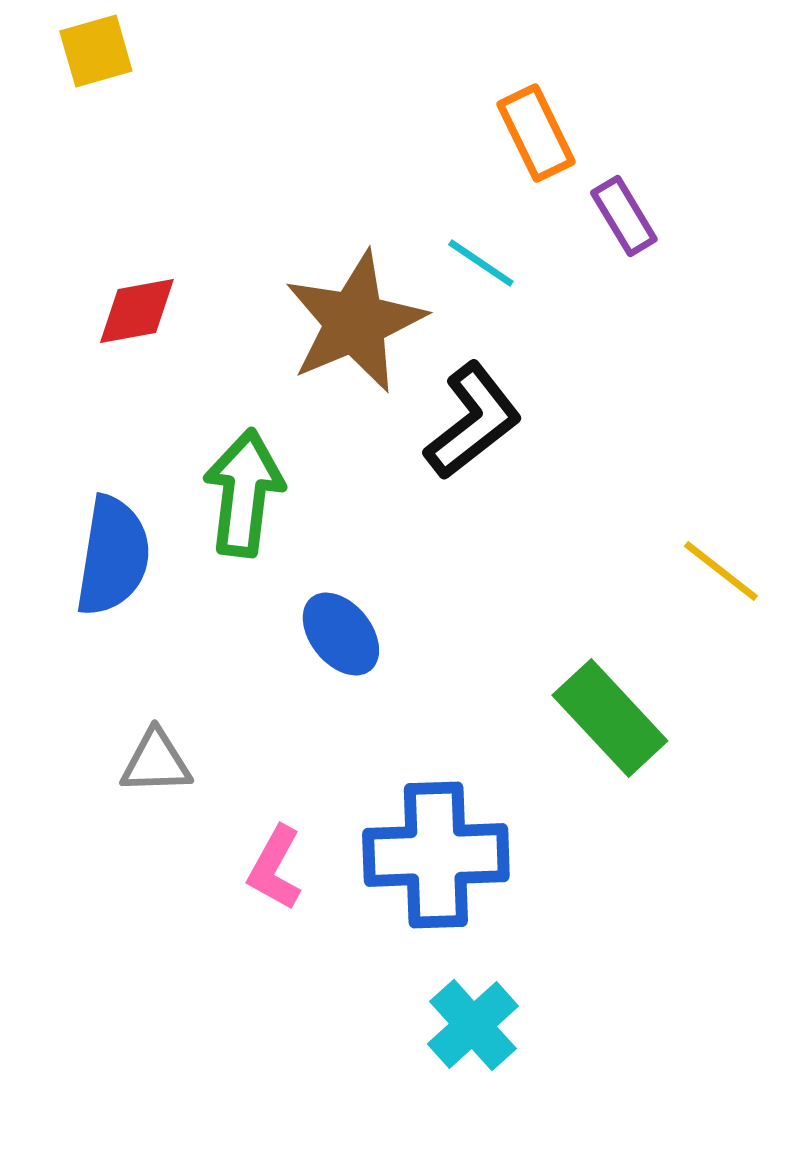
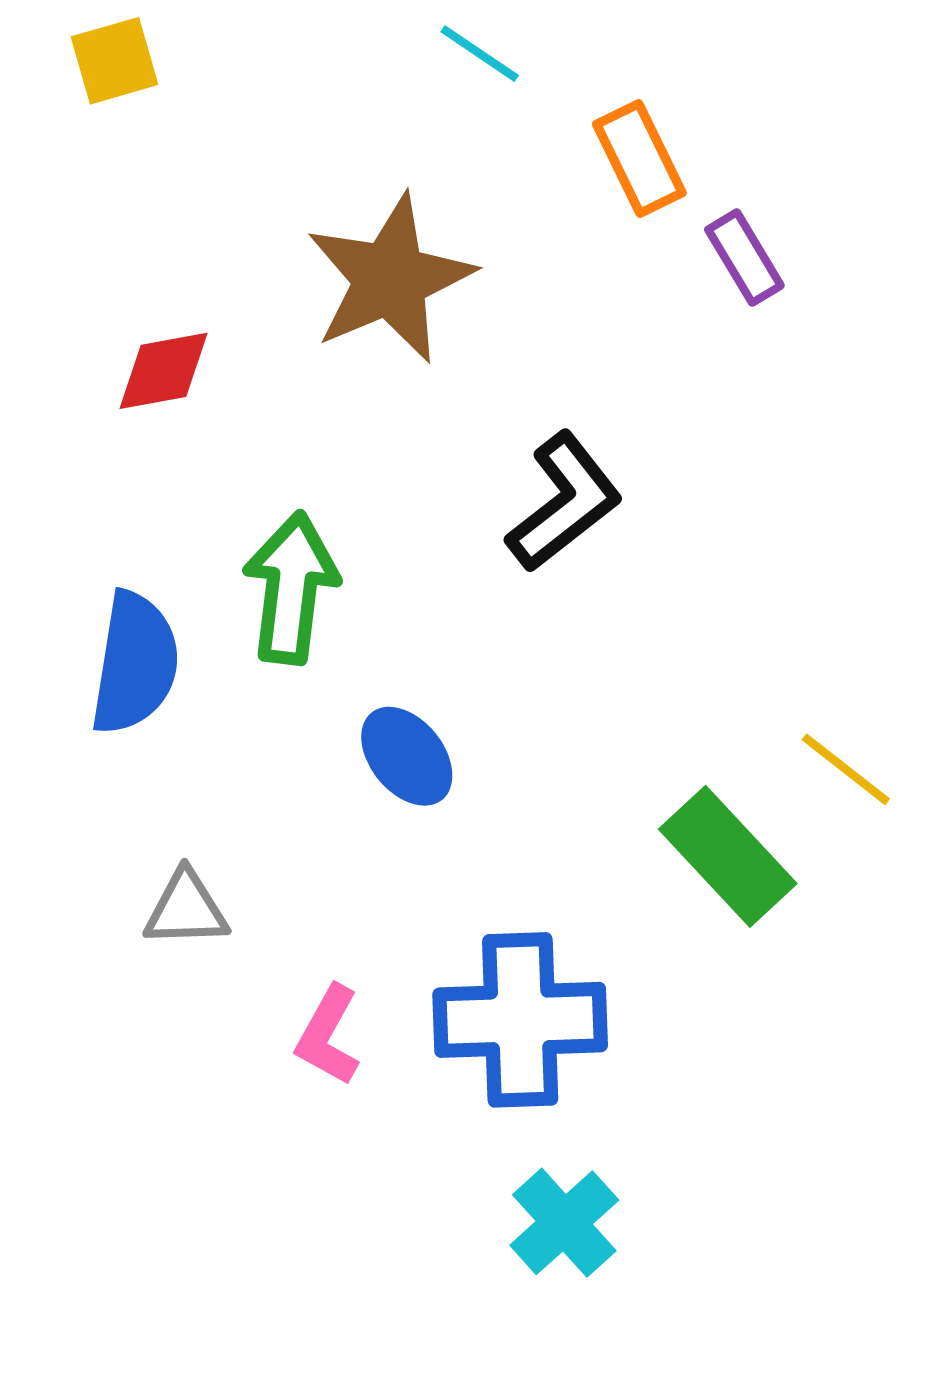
cyan line: (481, 263) -> (480, 54), moved
brown star: (355, 322) -> (390, 279), moved
yellow line: (721, 571) -> (846, 769), moved

